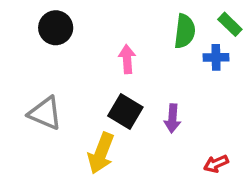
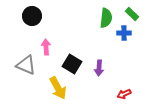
pink arrow: (127, 59) -> (46, 47), moved
yellow arrow: (101, 153) -> (58, 88), turned -50

